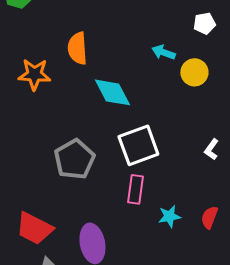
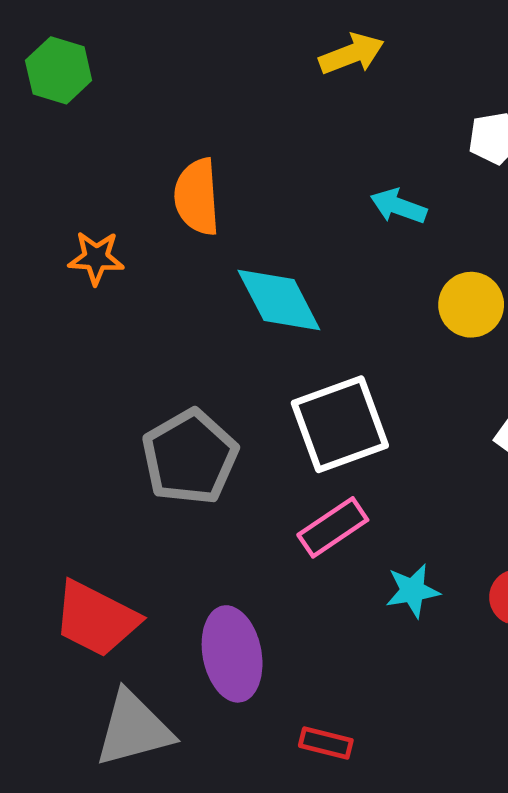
yellow circle: (194, 72) -> (471, 305), moved
orange star: (34, 74) -> (96, 258), size x0.7
pink rectangle: (135, 189) -> (333, 527), turned 48

